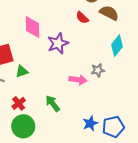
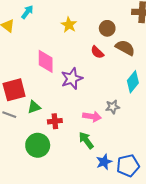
red cross: (19, 103) -> (55, 121), moved, turned 32
green arrow: (53, 103) -> (86, 140), moved
green circle: (23, 126) -> (38, 145), moved

